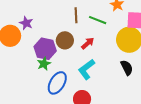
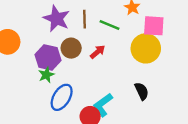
purple star: (26, 23) -> (56, 19), moved, size x1.6
black semicircle: (127, 68) -> (142, 91), moved
cyan L-shape: (87, 69) -> (103, 105), moved

